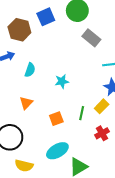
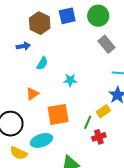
green line: (82, 113) -> (88, 122), moved
orange square: (56, 119) -> (58, 114), size x1.6
cyan ellipse: (57, 151) -> (42, 140), moved

